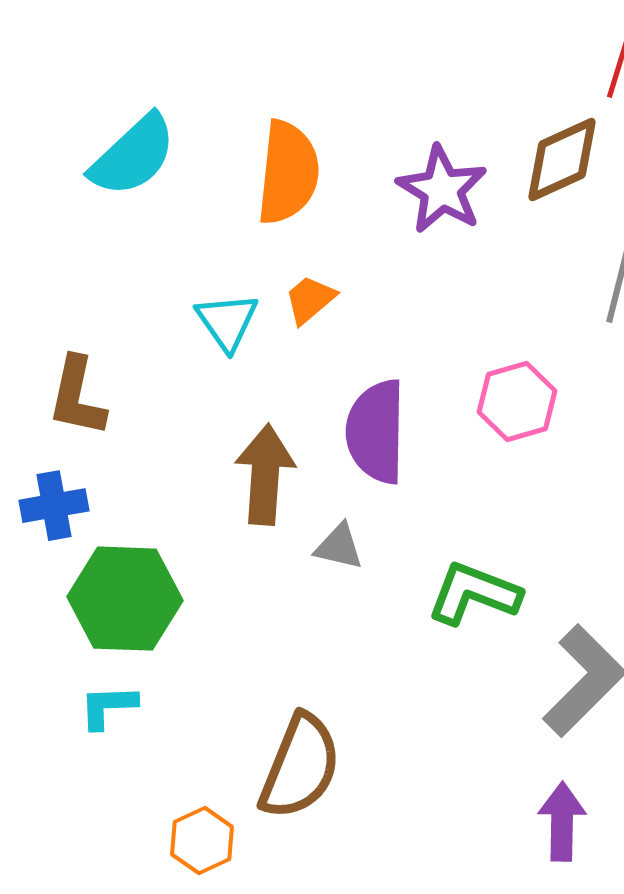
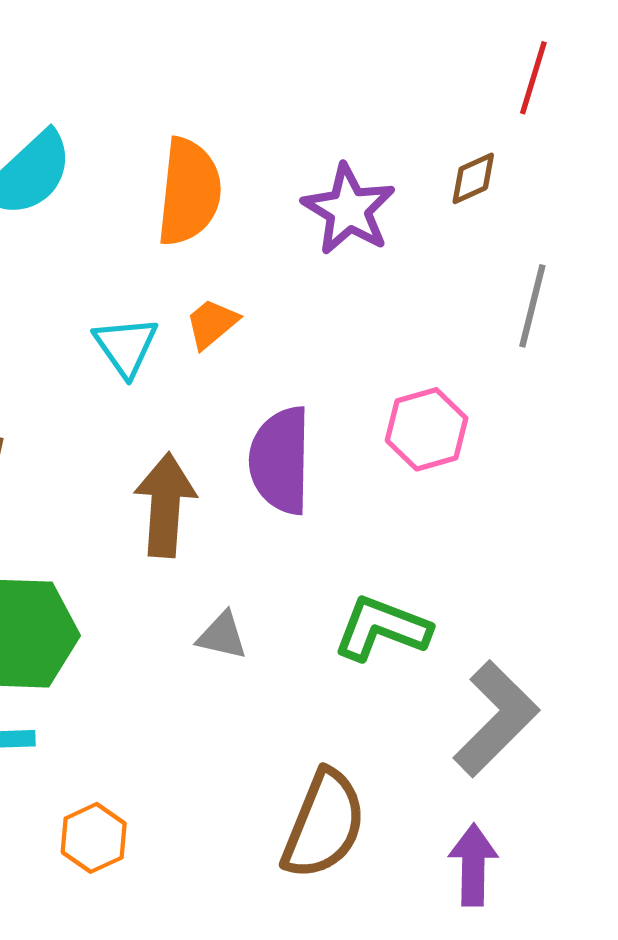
brown diamond: (562, 160) -> (473, 178), size x0.6
gray triangle: (339, 547) -> (222, 636), moved
brown semicircle: (300, 767) -> (324, 824), moved
orange hexagon: (202, 841) -> (94, 838), moved

